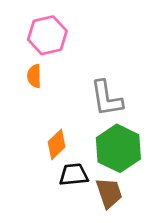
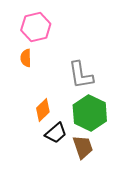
black trapezoid: (74, 175) -> (56, 133), turned 145

